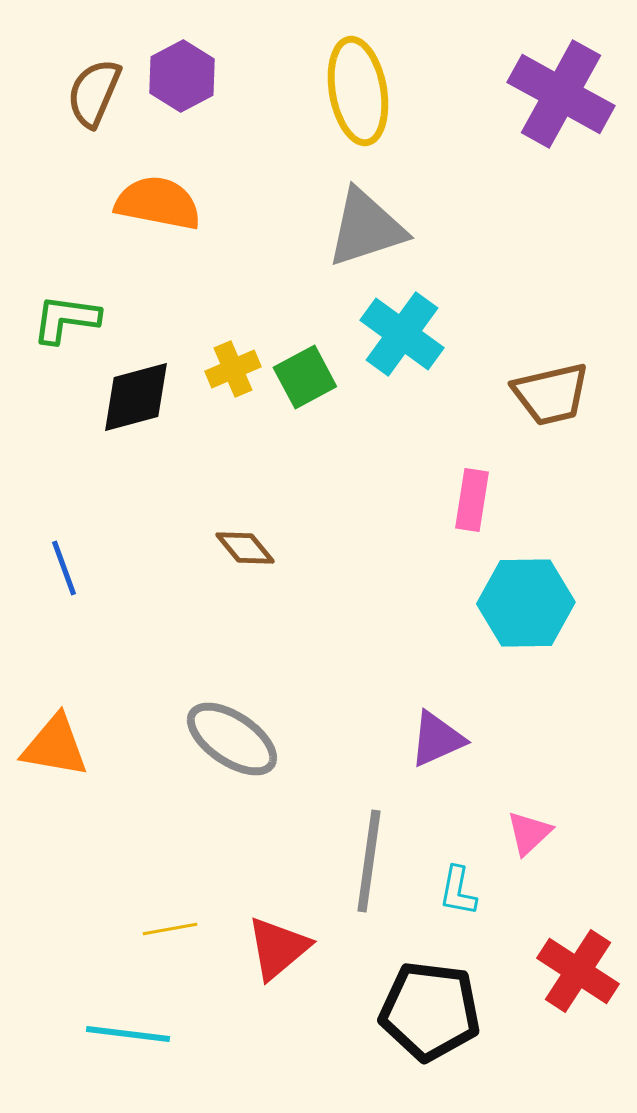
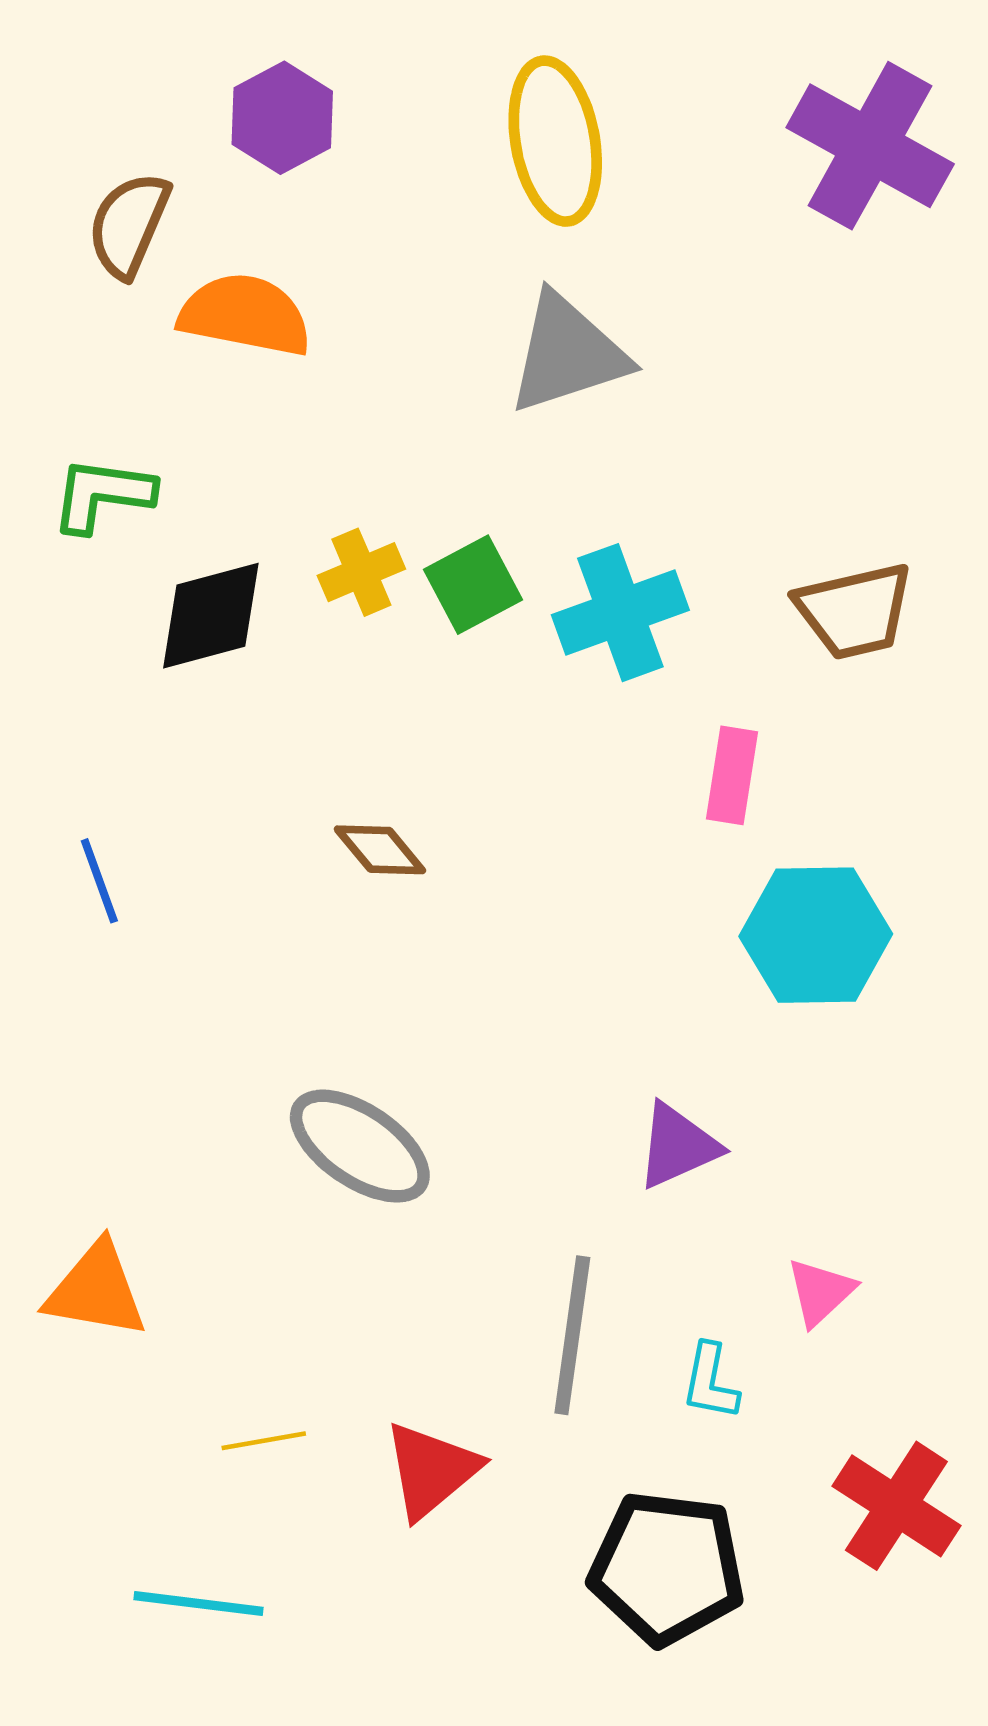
brown semicircle: (94, 93) -> (129, 225), moved
cyan cross: (402, 334) -> (620, 613), moved, turned 34
orange triangle: (55, 746) -> (96, 1290), moved

